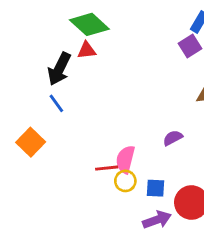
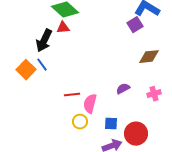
orange square: (31, 142) -> (26, 70), moved
red line: (107, 168) -> (72, 95), moved
yellow circle: (125, 181) -> (80, 122), moved

